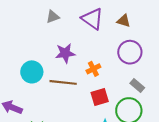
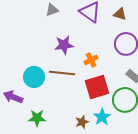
cyan circle: (32, 72) -> (34, 77), moved
red square: (100, 97) -> (97, 87), size x1.4

